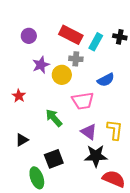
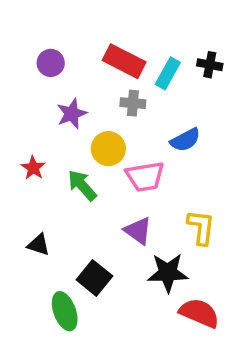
yellow circle: (62, 75) -> (108, 149), moved
green arrow: (54, 118) -> (82, 185), moved
purple triangle: (89, 132) -> (138, 231), moved
black triangle: (22, 140) -> (38, 245), turned 48
black square: (54, 159) -> (94, 278), turned -30

